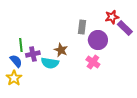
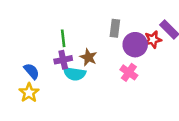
red star: (112, 17) -> (153, 40), moved
green line: (21, 45) -> (63, 38), moved
purple cross: (33, 54) -> (63, 60), moved

